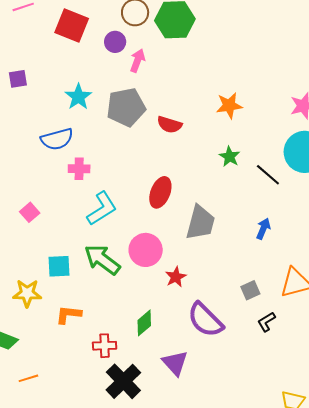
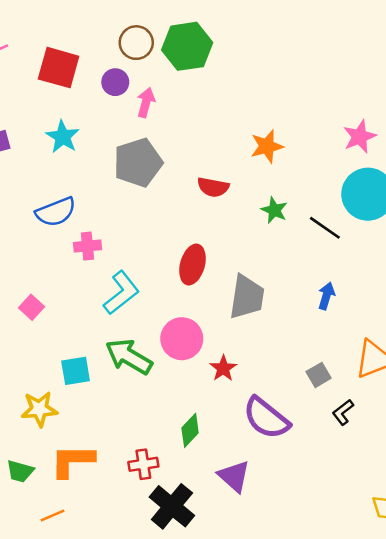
cyan star: (78, 97) -> (63, 137), moved
red semicircle: (170, 125) -> (213, 187), moved
orange L-shape: (69, 315) -> (72, 461), moved, size x1.4

